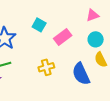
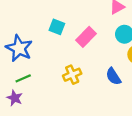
blue semicircle: (81, 74) -> (113, 76), size x0.7

